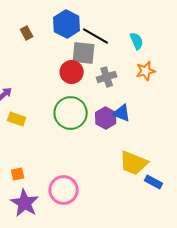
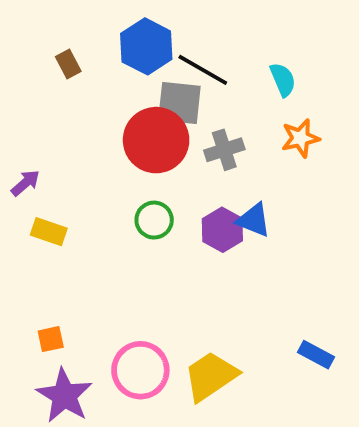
red circle: (72, 72) -> (156, 140), size x1.4
green circle: (71, 113) -> (154, 220), size x0.6
yellow trapezoid: (134, 163) -> (211, 376), moved, turned 124

